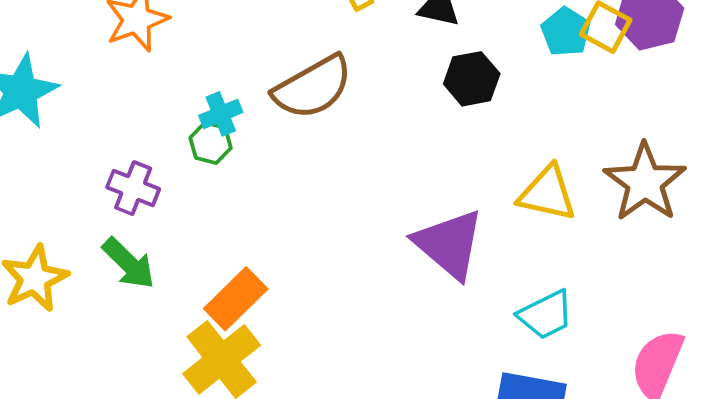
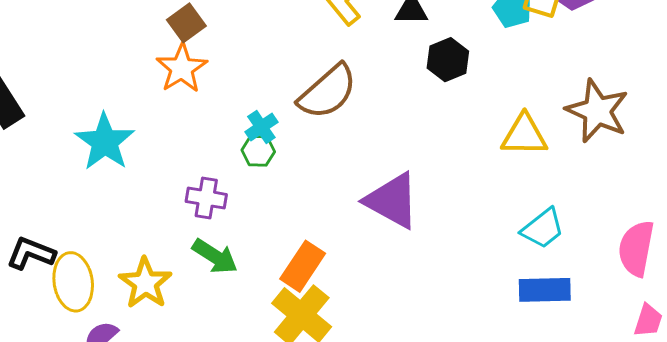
purple triangle: (449, 244) -> (392, 201), moved

